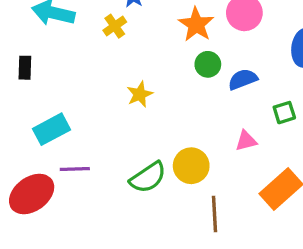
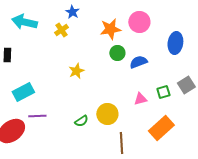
orange star: (196, 24) -> (110, 29), turned 30
green square: (284, 113) -> (163, 92), moved
green semicircle: (148, 177) -> (81, 121), size x0.6

